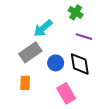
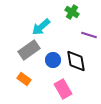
purple line: (84, 37) -> (89, 35), moved
orange rectangle: (25, 83) -> (24, 79), turned -56

